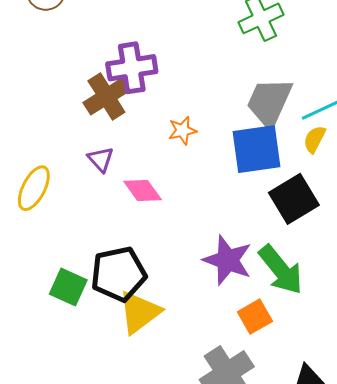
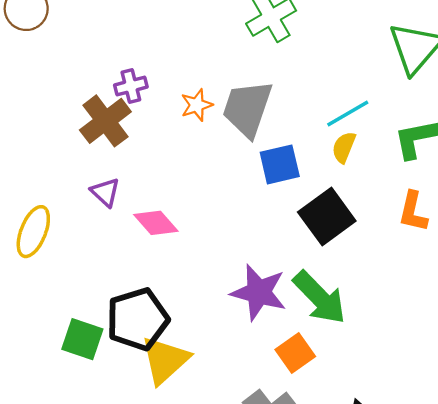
purple cross: (132, 68) -> (131, 86), size x0.6
gray trapezoid: (269, 102) -> (247, 109), moved
orange star: (182, 131) -> (197, 105), moved
blue square: (257, 149) -> (280, 164), size x0.7

